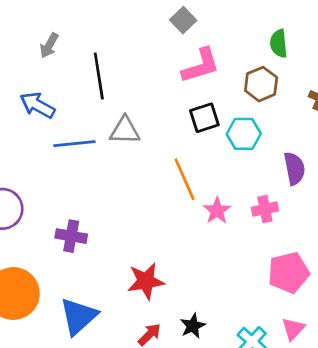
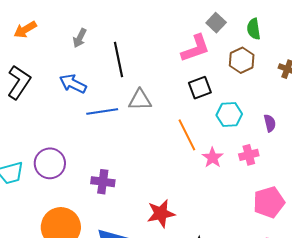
gray square: (183, 20) -> (216, 23), moved
cyan hexagon: (244, 134) -> (229, 115), moved
purple semicircle: (294, 168) -> (270, 123), size x0.7

